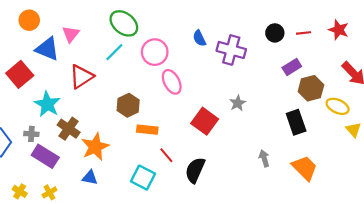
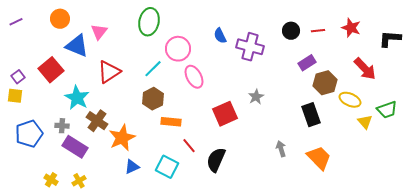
green ellipse: (124, 23) -> (149, 22), turned 64
cyan line: (114, 52) -> (153, 69), moved
red square: (205, 121) -> (225, 114), turned 30
blue triangle: (90, 178) -> (132, 167), moved, turned -35

